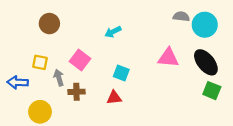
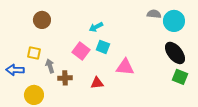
pink triangle: (168, 58) -> (125, 67), moved
pink square: (80, 60) -> (81, 51), moved
cyan square: (121, 73) -> (103, 47), moved

